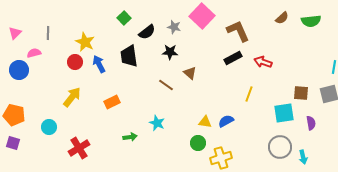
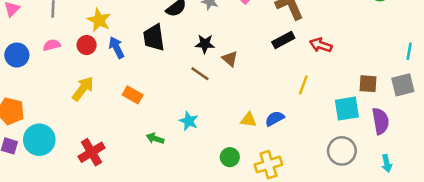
black star: (170, 52) -> (205, 44), moved
pink semicircle: (34, 53) -> (52, 45), moved
orange rectangle: (112, 102) -> (133, 95), turned 56
purple semicircle: (311, 123) -> (380, 121), size x1.5
cyan circle: (49, 127) -> (39, 140), moved, size x1.6
green arrow: (130, 137) -> (155, 138), turned -152
green circle: (198, 143) -> (230, 157), moved
cyan arrow: (303, 157) -> (387, 163), moved

